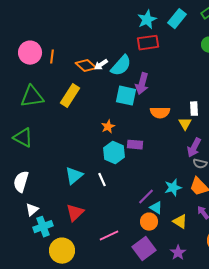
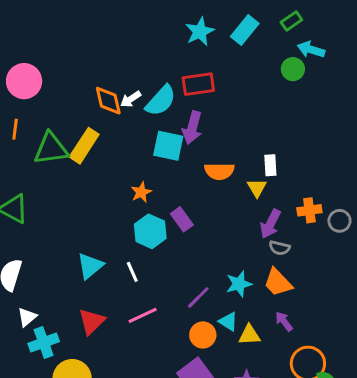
red rectangle: (148, 43) -> (198, 84), moved
orange line: (52, 57) -> (15, 129), moved
orange diamond: (86, 66) -> (108, 101), turned 35
green triangle: (32, 97) -> (51, 149), moved
purple rectangle: (135, 145) -> (182, 219), turned 49
cyan triangle: (156, 208) -> (228, 321), moved
yellow triangle: (180, 222) -> (249, 335), turned -35
pink line: (109, 236) -> (143, 315), moved

